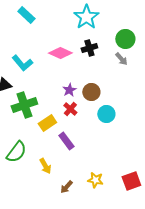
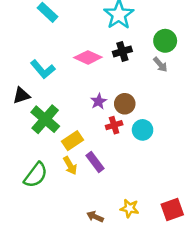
green cross: (24, 105) -> (45, 119), turned -30
red cross: (70, 109) -> (114, 125), moved, turned 32
yellow arrow: (45, 166) -> (70, 166), moved
brown arrow: (66, 187) -> (95, 217), turned 72

